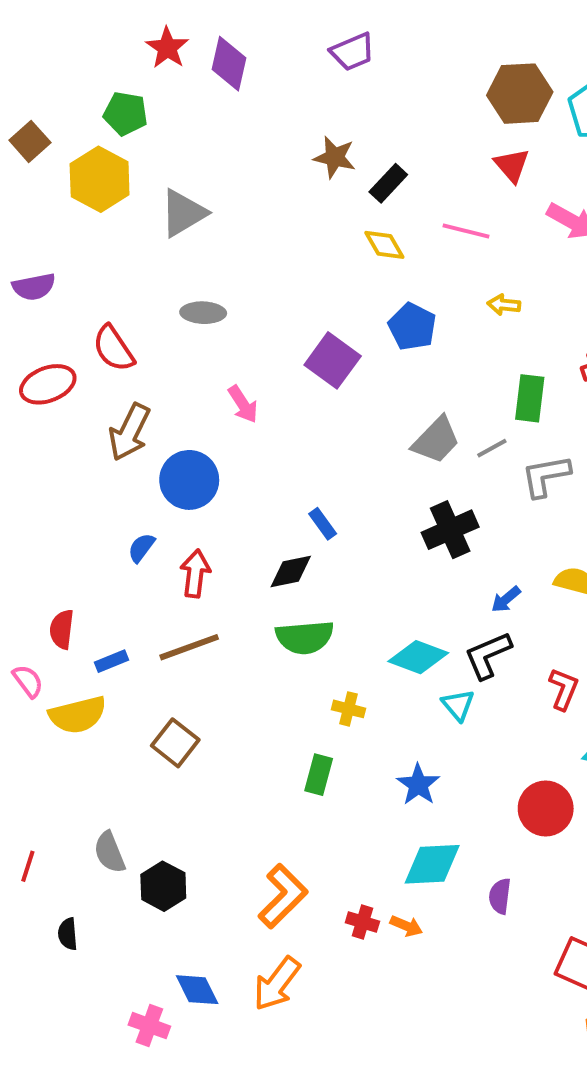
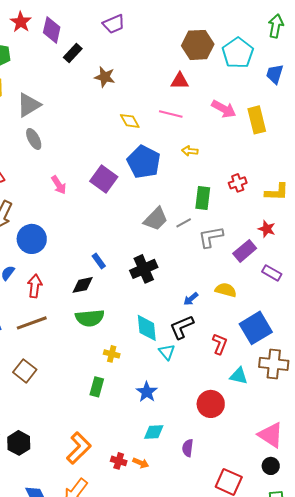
red triangle: (512, 165) -> (180, 81), moved, turned -48
black rectangle: (388, 183) -> (73, 53), moved
gray ellipse: (203, 313) -> (34, 139), moved, turned 60
blue pentagon: (412, 327) -> (144, 162), size x1.4
pink arrow: (243, 404) -> (59, 185), moved
black cross: (450, 530) -> (144, 269), moved
cyan diamond: (418, 657) -> (147, 328), turned 64
cyan diamond: (432, 864) -> (154, 432), size x0.7

